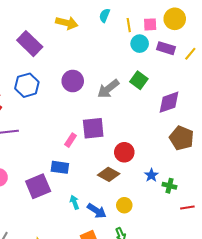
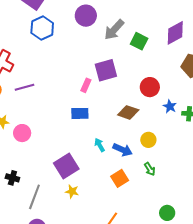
green square: (139, 80) -> (139, 41), moved
purple circle: (73, 81) -> (86, 16), moved
blue hexagon: (27, 85) -> (42, 28), moved
red circle: (124, 152) -> (150, 87), moved
purple square: (38, 186) -> (66, 166), moved

